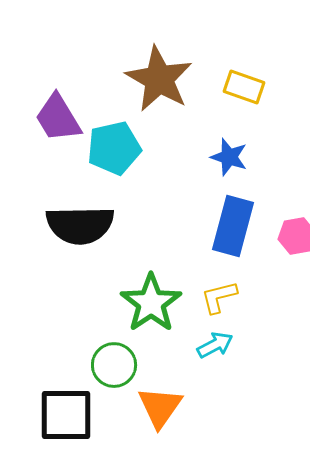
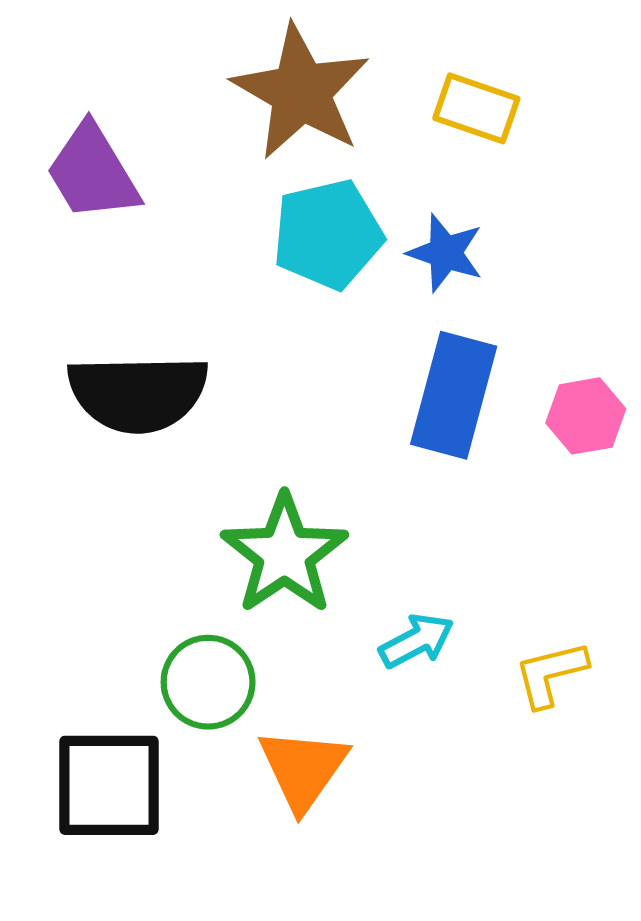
cyan pentagon: (114, 148) -> (328, 234), moved
yellow L-shape: (219, 297) -> (551, 674), moved

